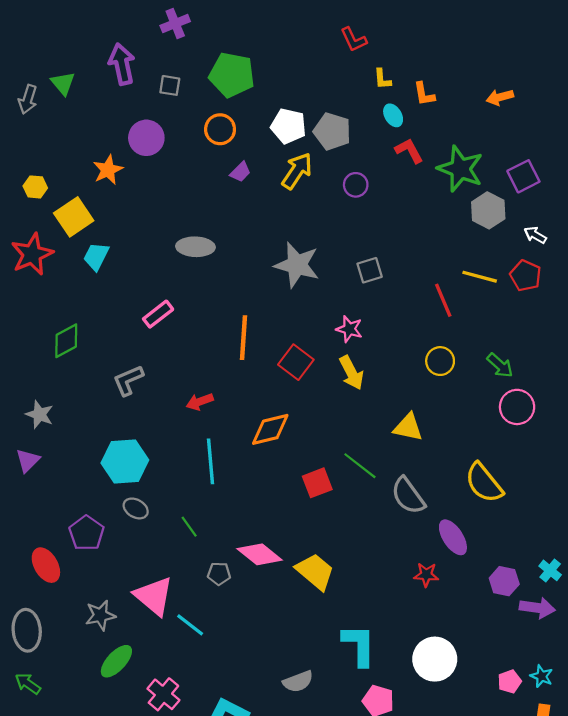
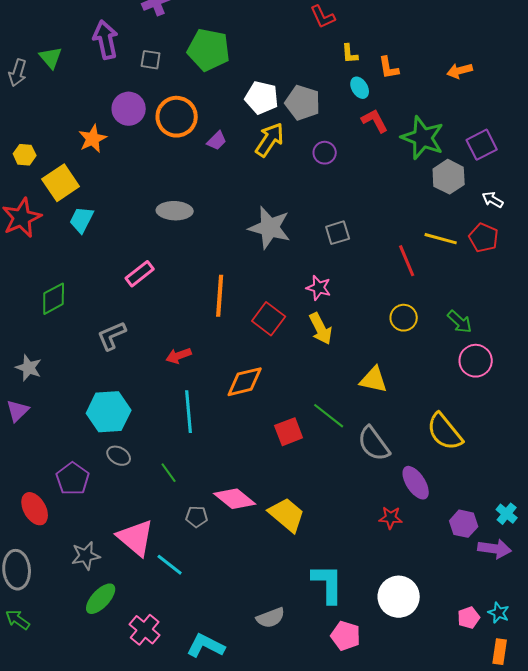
orange circle: (220, 129) -> (177, 117), moved, size x1.4

